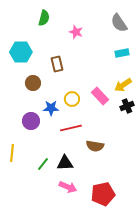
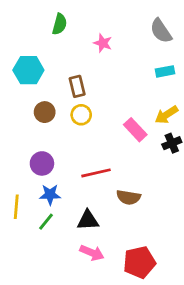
yellow circle: (72, 99) -> (81, 115), moved
blue star: (51, 108) -> (50, 195), moved
green line: (43, 164) -> (46, 222), moved

